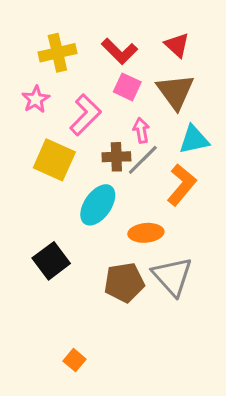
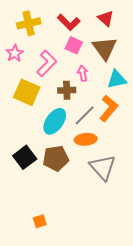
gray line: (143, 160) -> (85, 115), moved
brown pentagon: (124, 283) -> (56, 158), moved
orange square: (75, 360) -> (40, 221), turned 32

